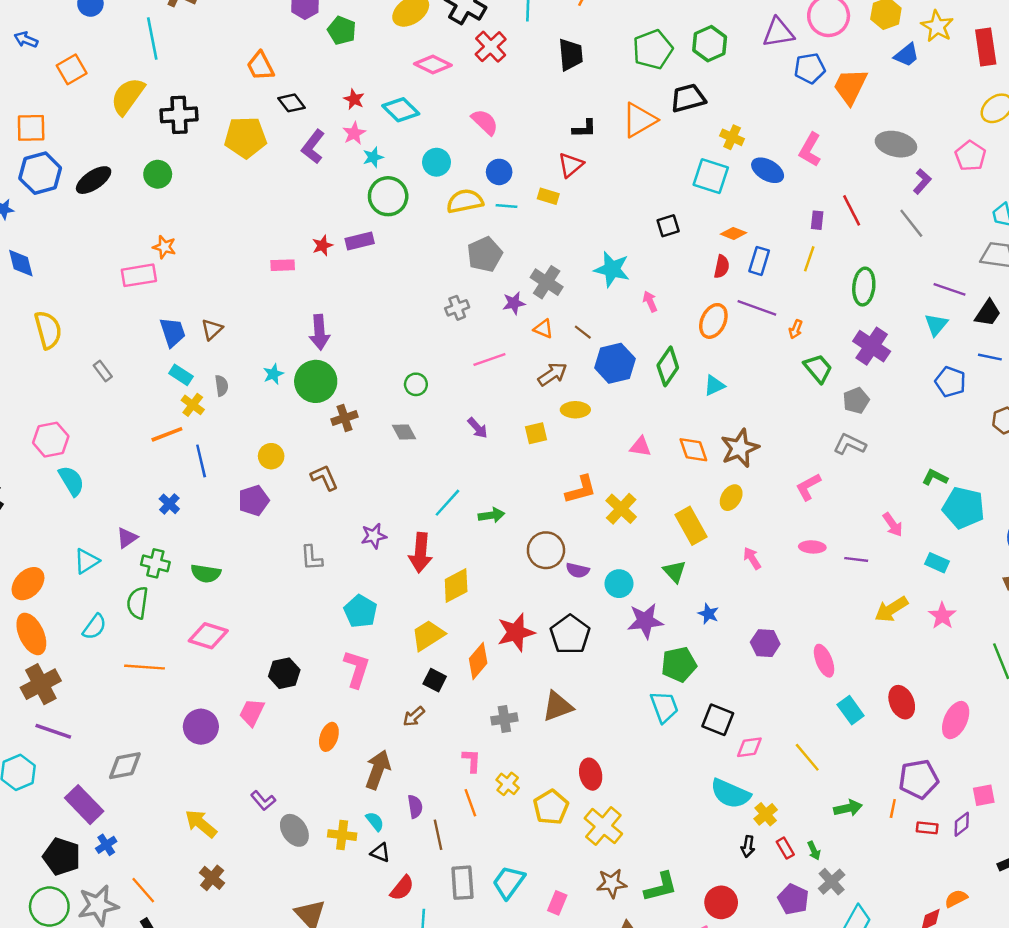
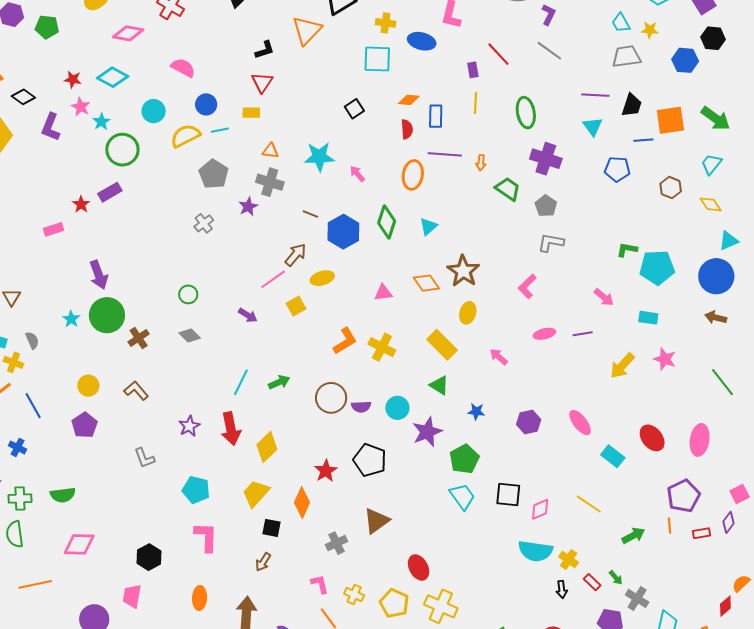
orange triangle: (543, 329) -> (270, 151), moved
pink line: (489, 360) -> (273, 279), moved
red star: (516, 632) -> (326, 471), size x0.7

